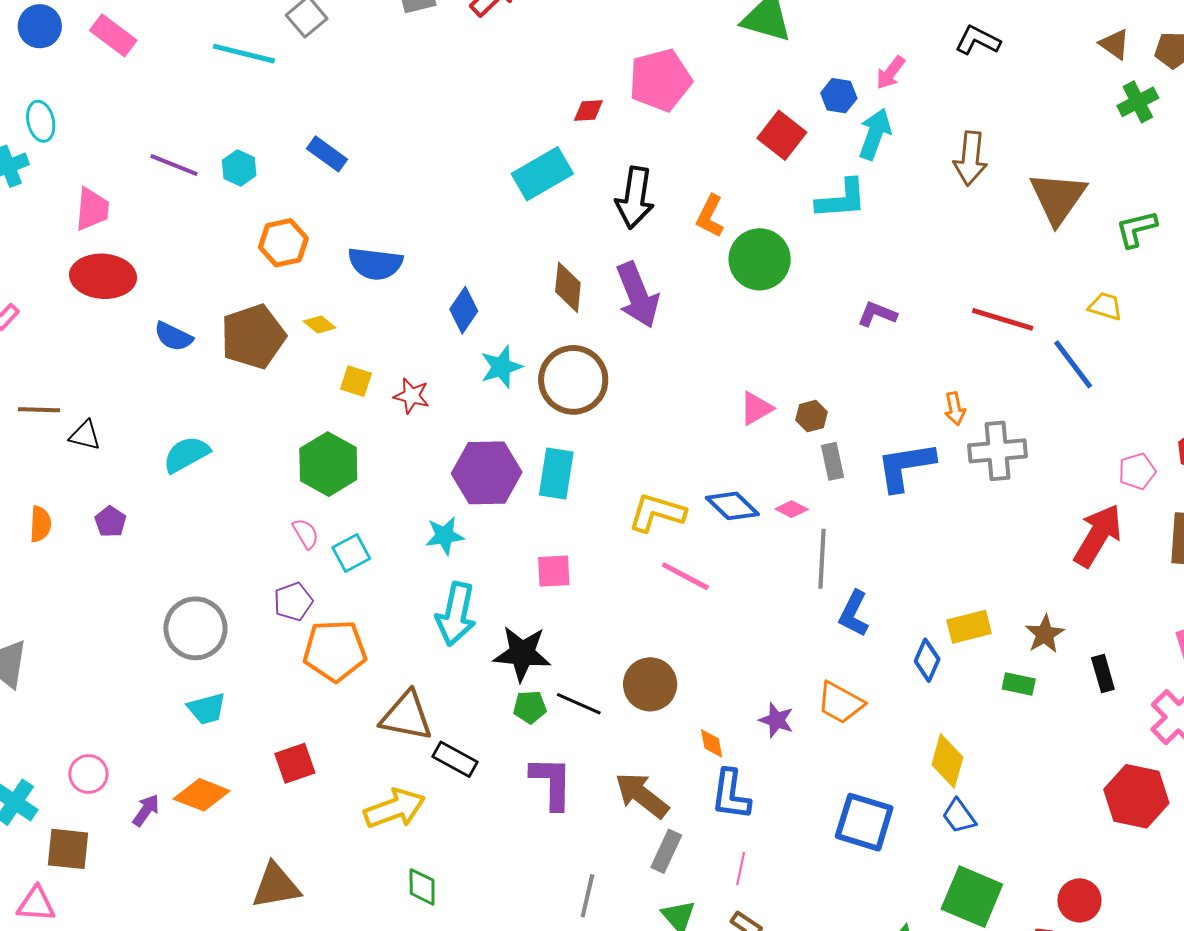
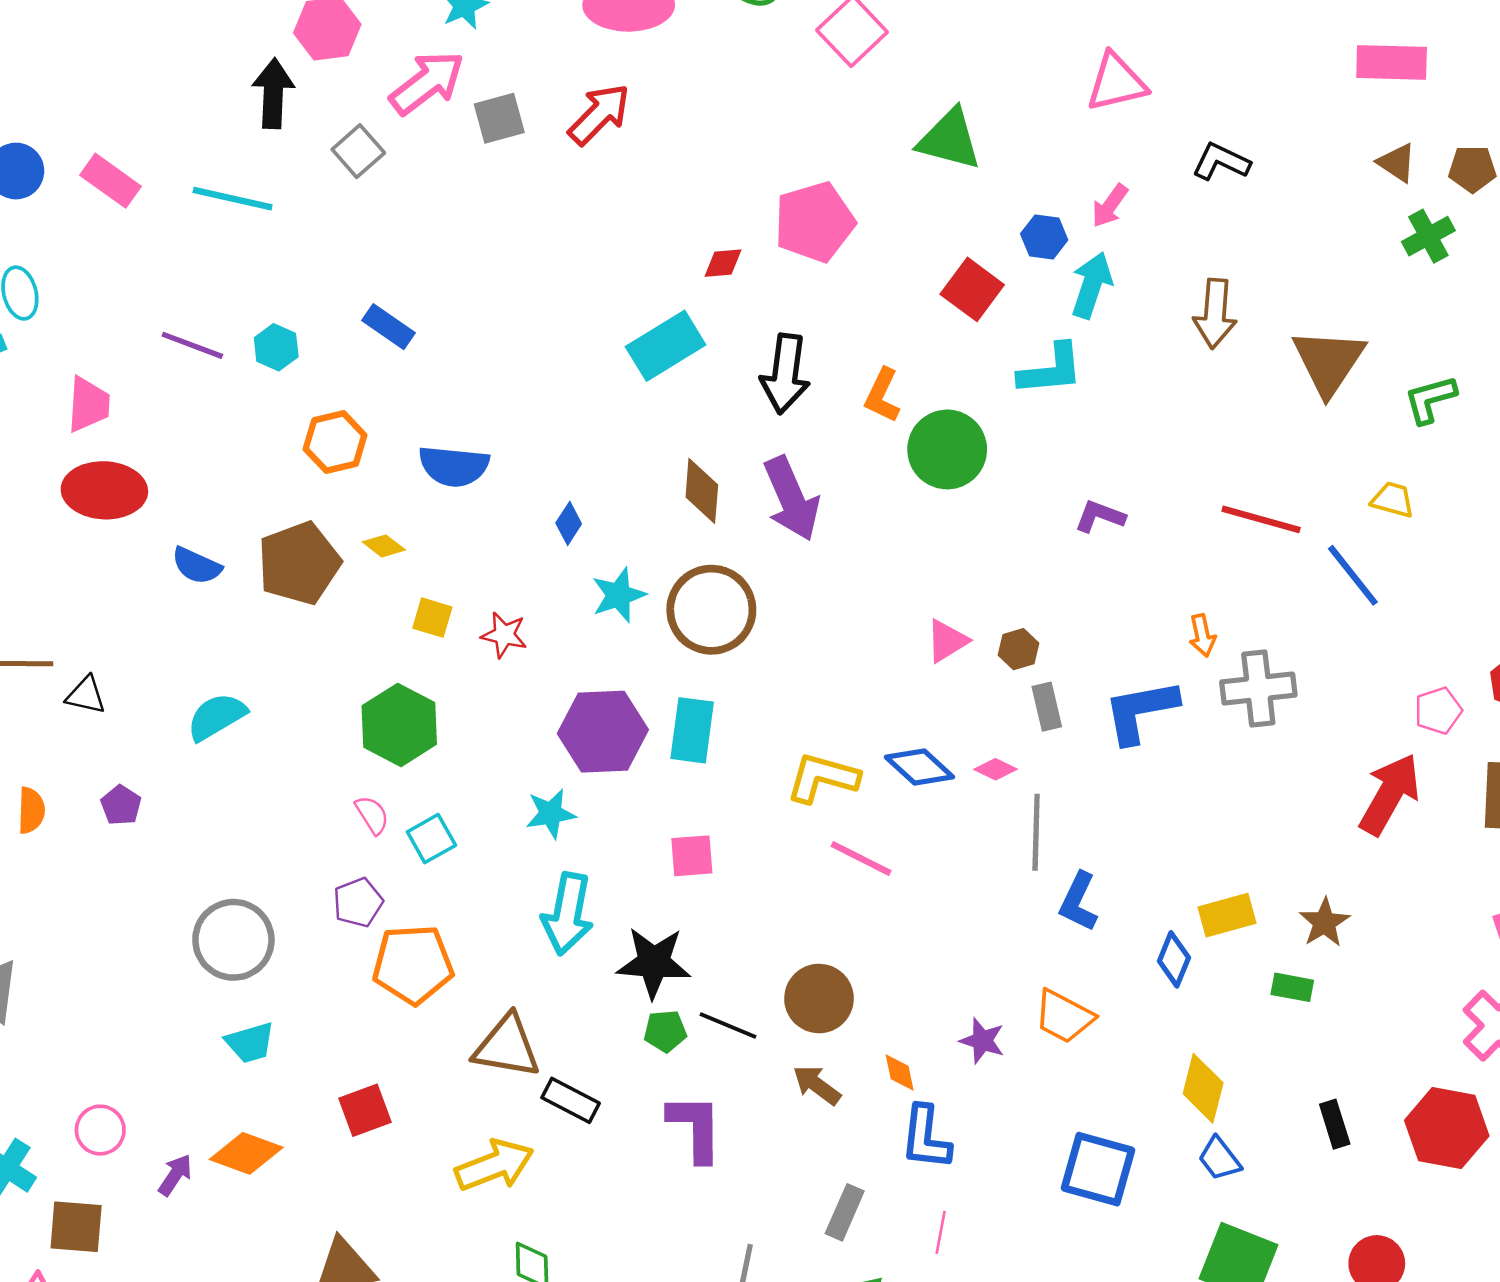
cyan line: (244, 54) -> (233, 199), moved
blue diamond: (464, 310) -> (569, 523), size x0.7
black rectangle: (1103, 673) -> (1335, 1124), moved
brown arrow: (642, 795) -> (817, 1085), moved, size x0.7

